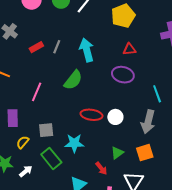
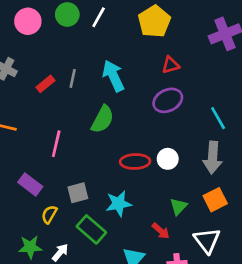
purple ellipse: (123, 75) -> (168, 100), turned -30
purple rectangle: (13, 118) -> (30, 184), turned -42

